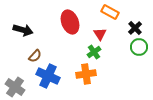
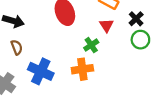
red triangle: (100, 34) -> (107, 25), moved
brown semicircle: (35, 56) -> (17, 47), moved, turned -64

